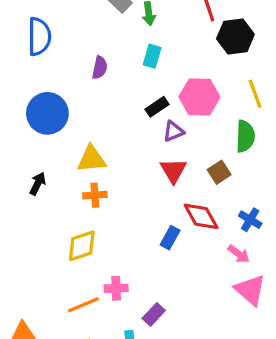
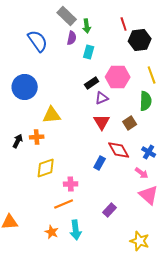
blue semicircle: (39, 37) -> (38, 41), moved, turned -35
purple semicircle: (100, 68) -> (72, 38), moved
black arrow: (38, 184) -> (18, 141), moved
orange cross: (95, 195) -> (37, 137), moved
pink cross: (116, 288) -> (71, 184), moved
orange line: (83, 305) -> (64, 204), moved
purple rectangle: (154, 314) -> (110, 210), moved

